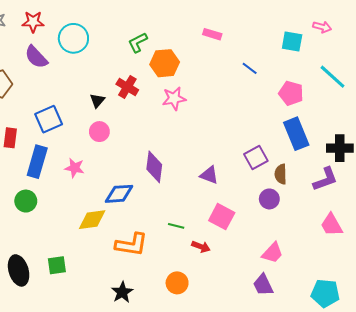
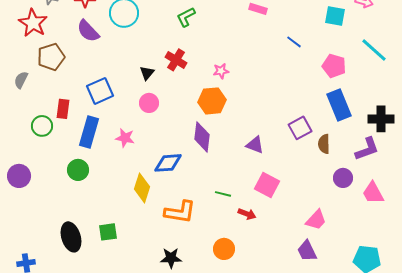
orange hexagon: (165, 63) -> (212, 101), moved
pink star: (174, 98) -> (221, 71), size x0.7
purple circle: (269, 199) -> (343, 178), moved
yellow diamond: (92, 220) -> (142, 188), turned -64
black star: (122, 292) -> (171, 258), turned 30

